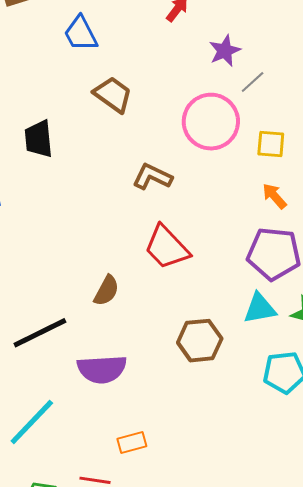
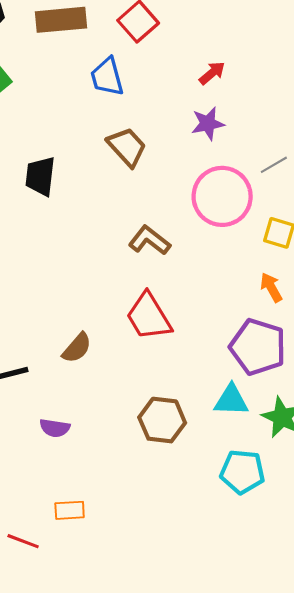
purple star: (225, 51) -> (208, 124), moved
purple semicircle: (102, 369) -> (55, 428), size x0.6

